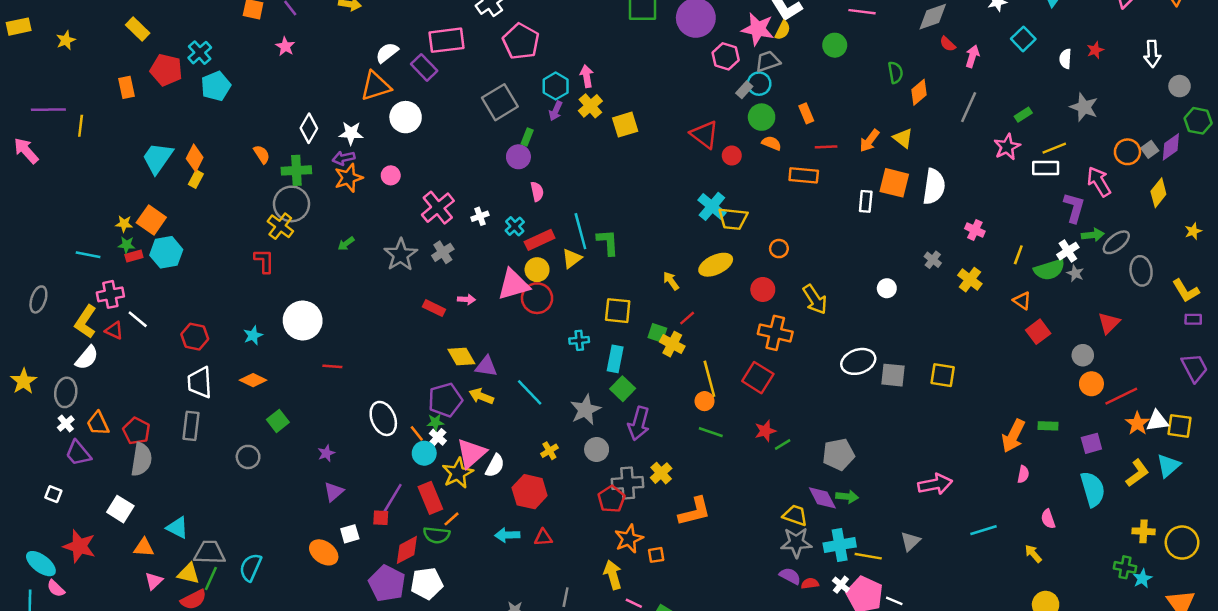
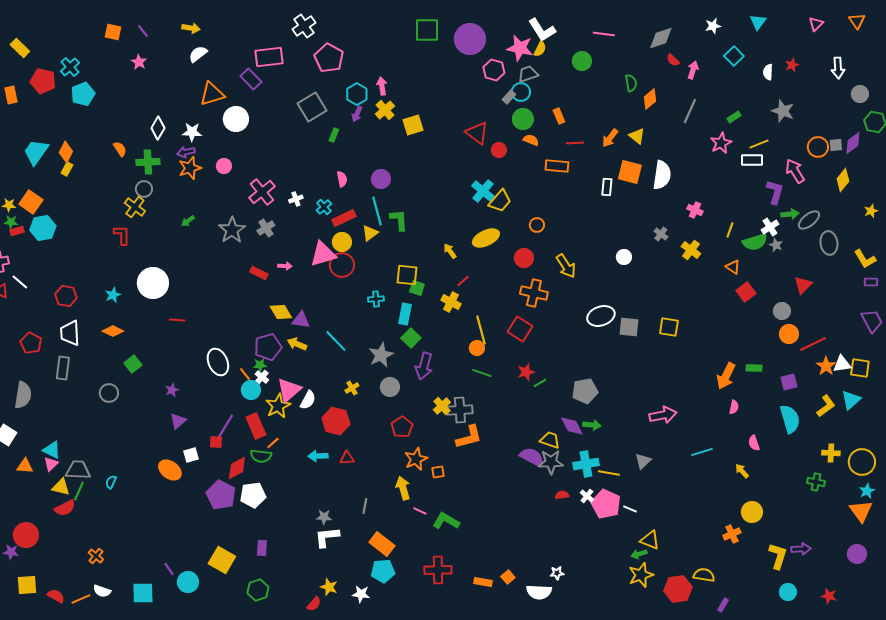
white semicircle: (387, 53) -> (198, 54), moved
gray square: (1150, 149) -> (836, 145), turned 32
purple circle: (518, 157) -> (381, 179), moved
gray circle: (291, 204) -> (144, 189), size x0.6
yellow trapezoid: (733, 219) -> (500, 201), turned -55
green square: (657, 333) -> (417, 288), moved
red pentagon: (136, 431) -> (31, 343), moved
gray cross: (628, 483) -> (460, 410), moved
cyan semicircle: (251, 567) -> (111, 482), size x0.6
purple semicircle: (790, 576) -> (532, 457), moved, size x1.4
cyan star: (1142, 578) -> (867, 491), moved
pink triangle: (154, 581) -> (51, 464), moved

